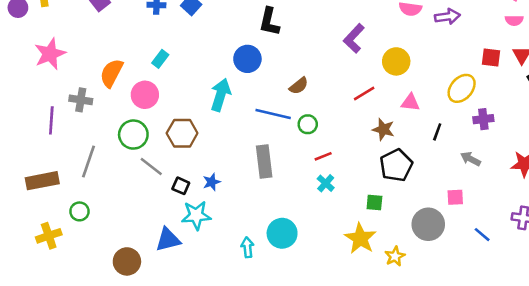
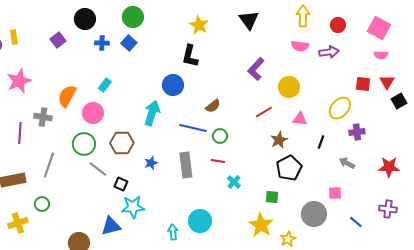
brown star: (383, 129) -> (279, 140), turned 30
red line: (323, 156) -> (218, 161), moved, turned 32
blue star: (212, 182) -> (151, 163), moved

